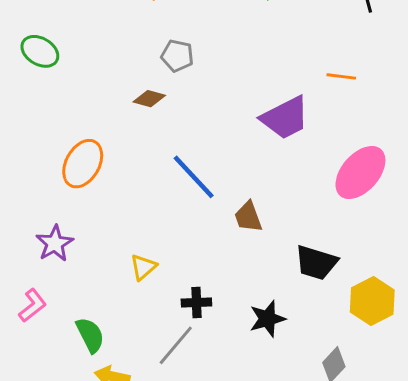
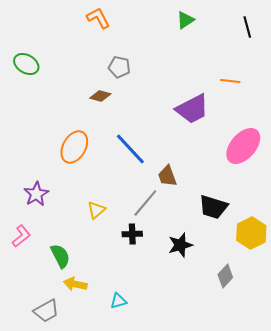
orange ellipse: (83, 164) -> (74, 147), moved
gray line: (176, 345) -> (145, 203), moved

